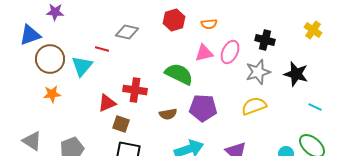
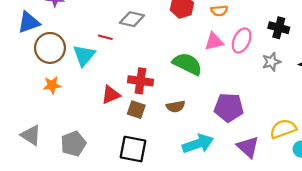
gray star: (258, 72) -> (271, 62), size x0.7
yellow semicircle: (254, 106) -> (283, 129), moved
purple pentagon: (203, 108) -> (229, 108), moved
brown square: (121, 124) -> (136, 110), moved

